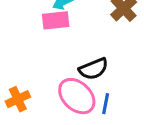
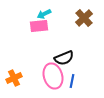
pink ellipse: (77, 96) -> (53, 76), turned 30

